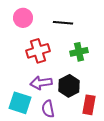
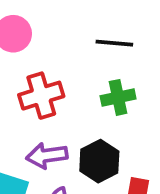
black line: (63, 23) -> (114, 43), moved

